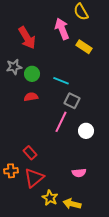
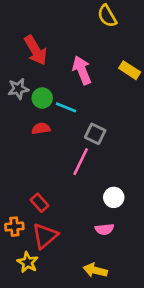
pink arrow: (62, 29) -> (82, 70), moved
yellow rectangle: (84, 47) -> (130, 70), moved
cyan line: (61, 81) -> (66, 107), moved
white circle: (86, 131) -> (114, 197), moved
yellow star: (50, 198) -> (28, 262), moved

